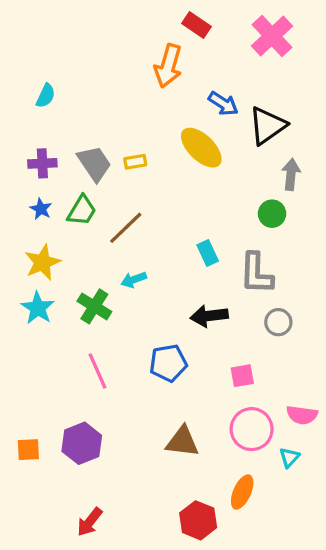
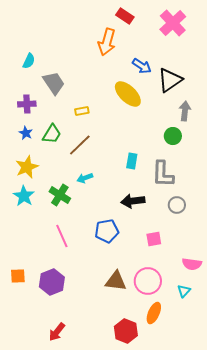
yellow rectangle: (135, 162) -> (82, 111), moved
gray trapezoid: (94, 163) -> (54, 83), moved
cyan rectangle: (208, 253) -> (132, 161), turned 35
pink circle: (252, 429) -> (148, 281), moved
orange square: (28, 450) -> (18, 276), moved

